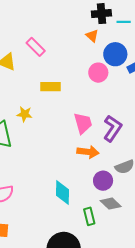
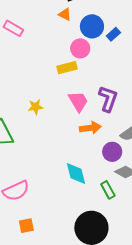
pink rectangle: (36, 47) -> (13, 28), moved
yellow rectangle: (51, 87) -> (67, 68), moved
yellow star: (25, 114) -> (36, 107), moved

